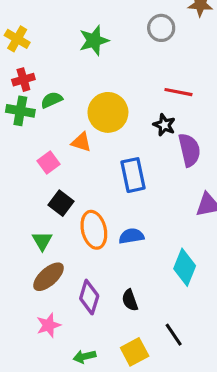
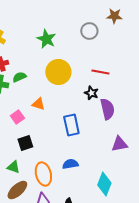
green star: (94, 40) -> (46, 39), turned -30
yellow circle: (108, 112) -> (58, 72), moved
black square: (61, 203) -> (25, 143), turned 35
orange ellipse: (94, 230) -> (43, 174), moved
green triangle: (42, 241) -> (13, 167), turned -40

